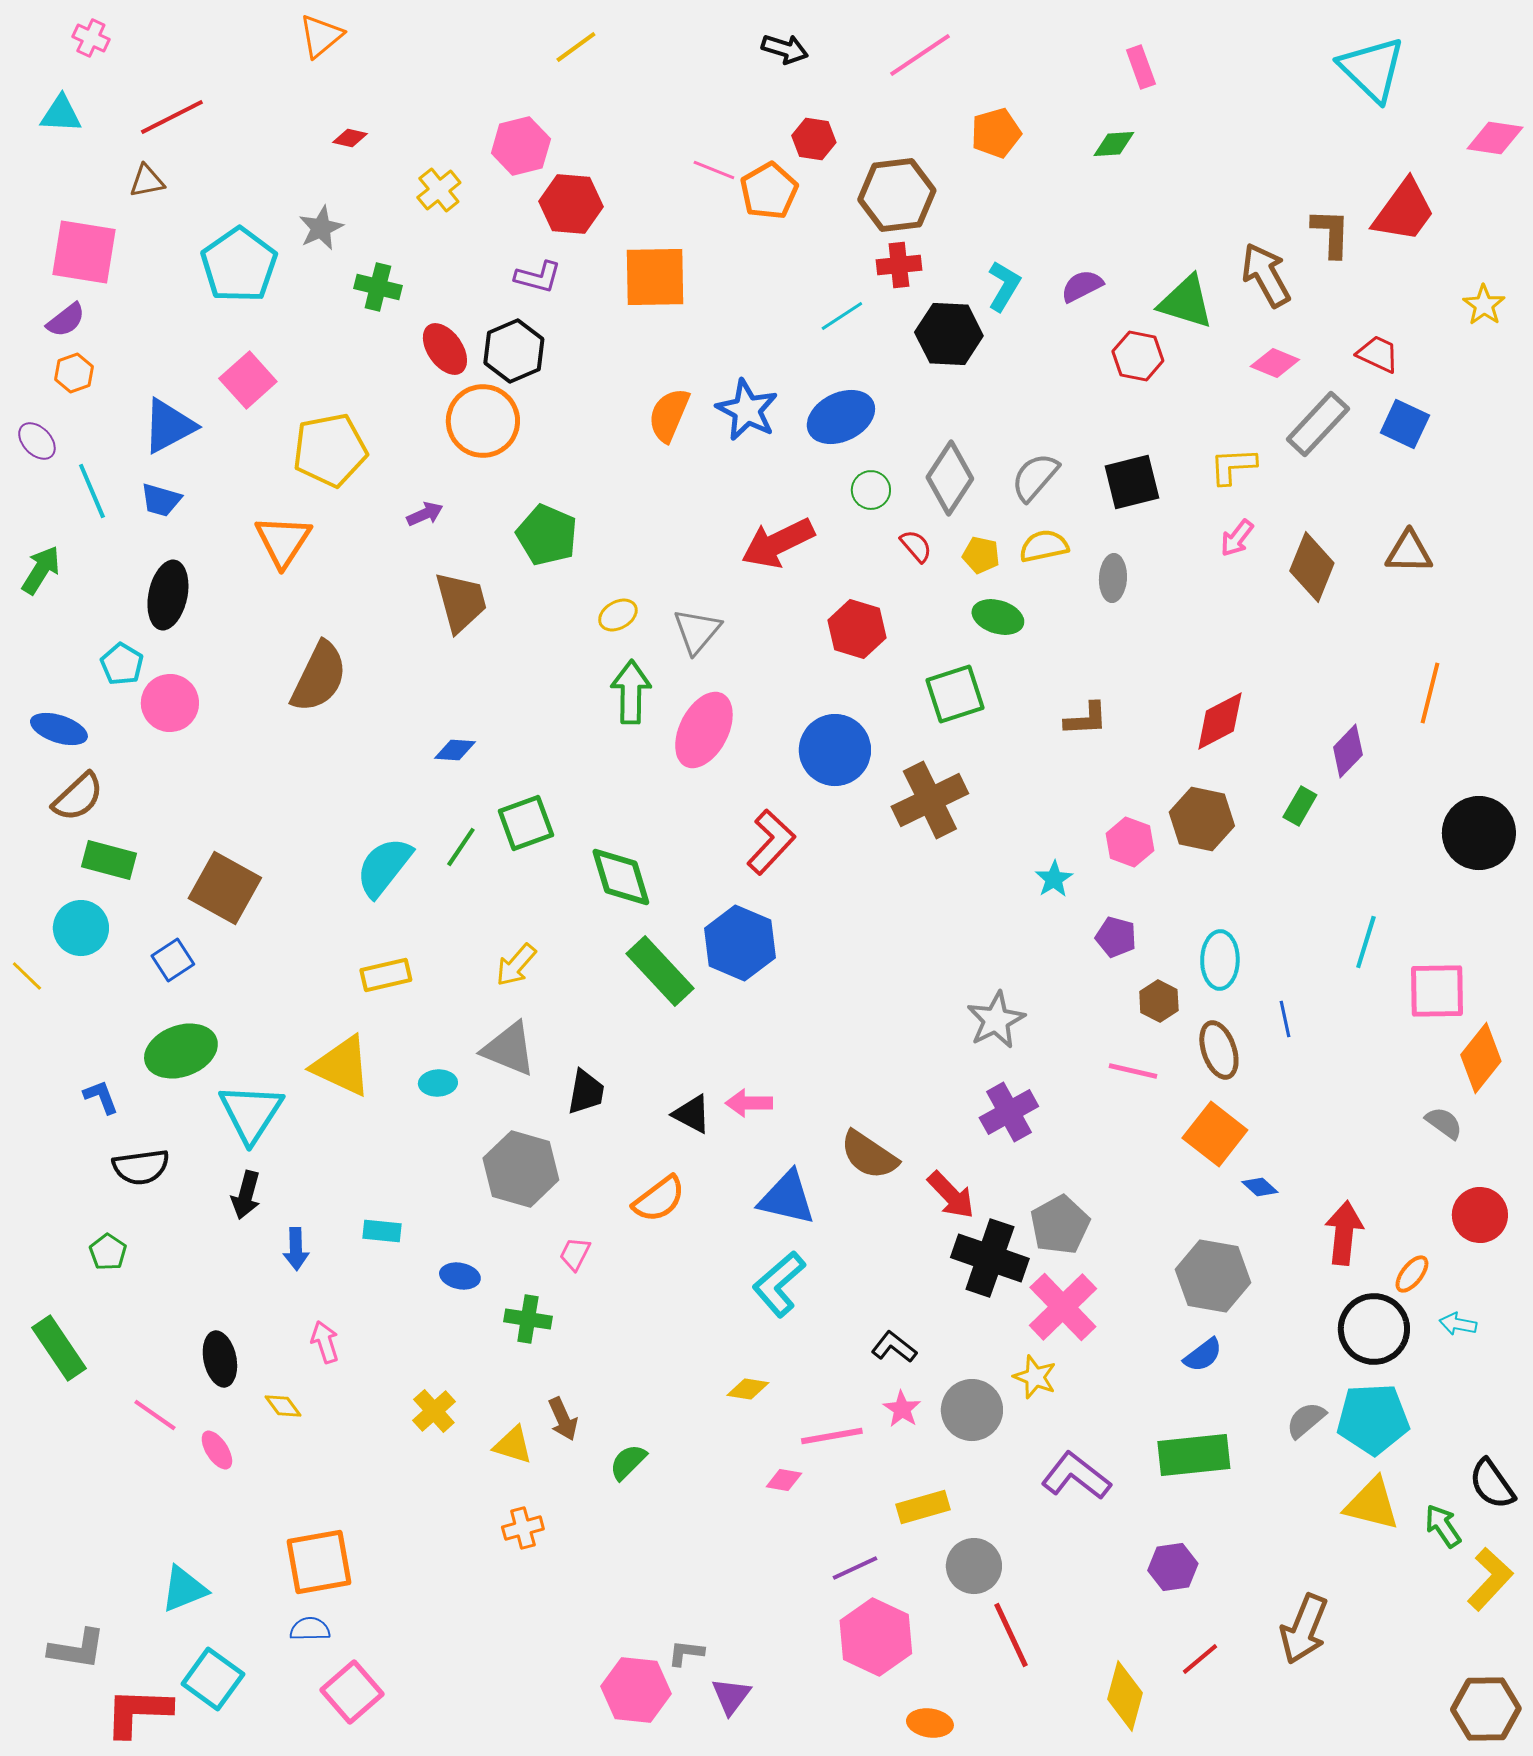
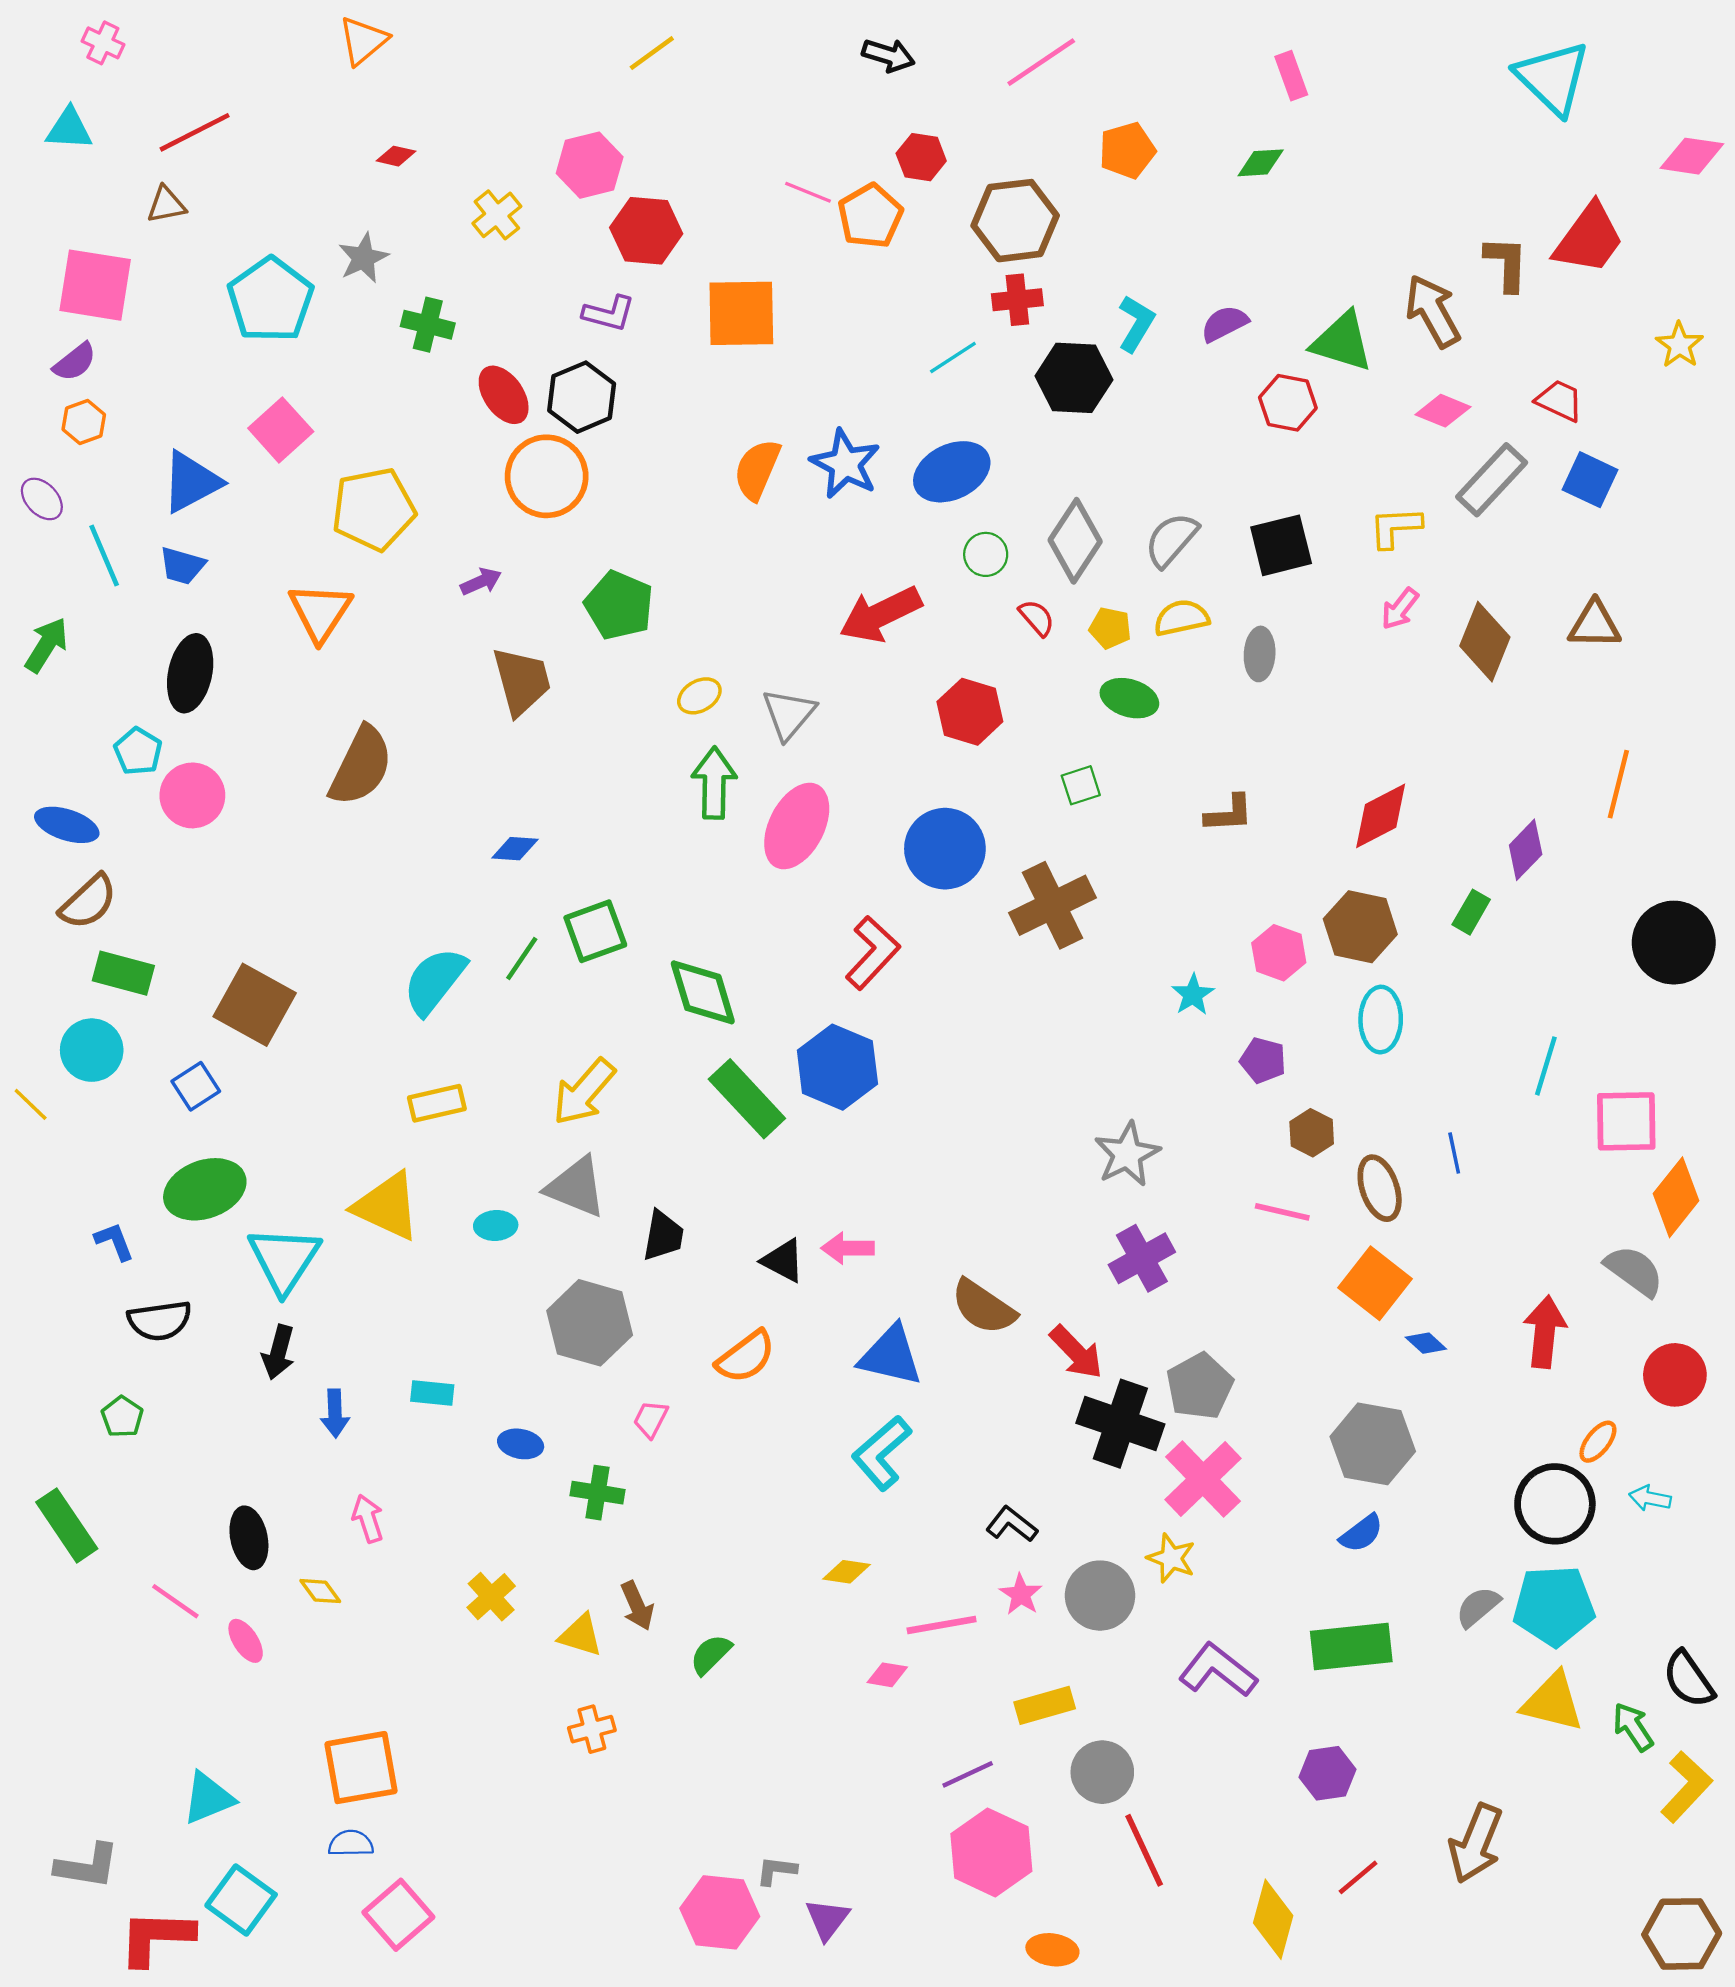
green square: (955, 694) -> (1081, 785), size x0.6
cyan ellipse: (1220, 960) -> (1381, 1020), moved
yellow arrow: (516, 965) -> (584, 1092), size x1.4
gray semicircle: (1444, 1123) -> (1634, 1271), size x1.4
red arrow: (1344, 1233) -> (1545, 1332), moved

